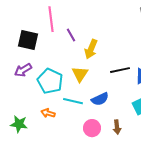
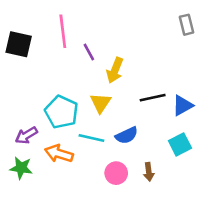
black square: (28, 40) -> (19, 44), moved
purple arrow: (23, 70) -> (26, 135), moved
orange arrow: (48, 113) -> (59, 154), size x1.5

